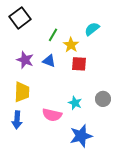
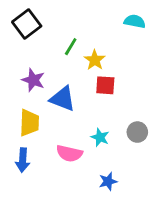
cyan semicircle: (92, 29) -> (135, 21), moved, turned 49
blue triangle: (49, 61) -> (63, 99), moved, size x1.5
blue star: (81, 136) -> (108, 181), size x0.6

